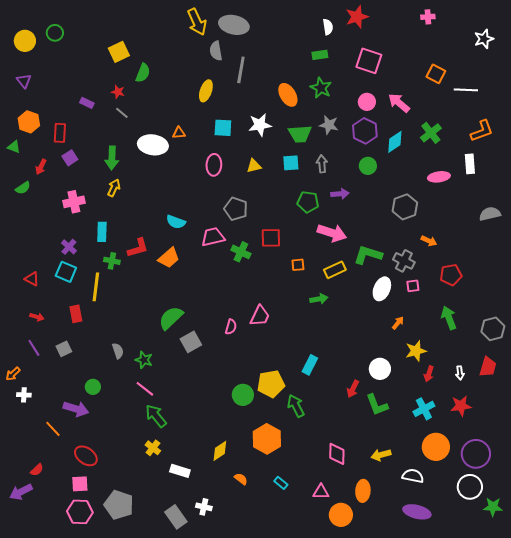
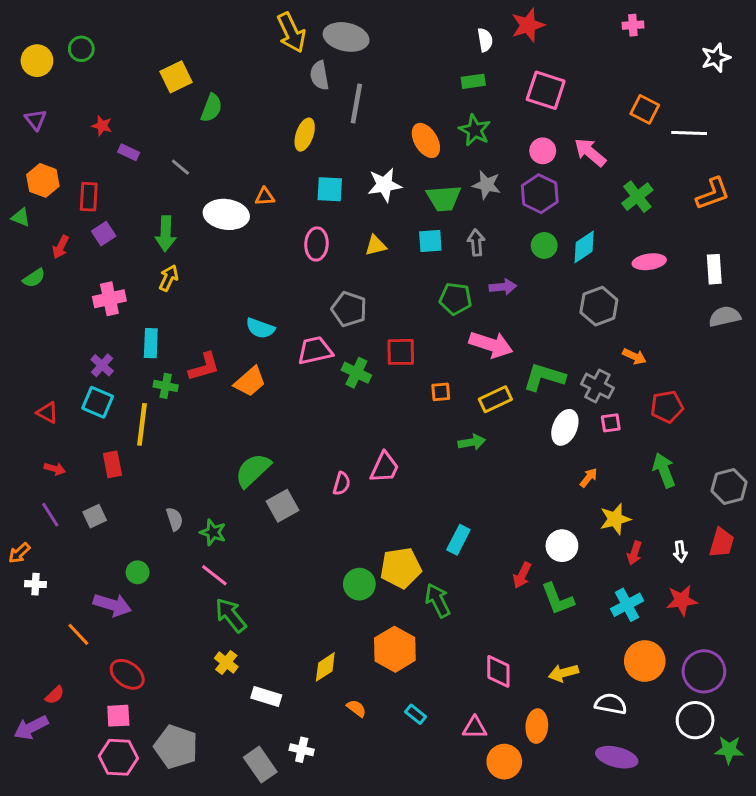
red star: (118, 92) -> (102, 126), moved
cyan diamond: (395, 142) -> (584, 247), moved
white rectangle: (470, 164) -> (714, 269), moved

